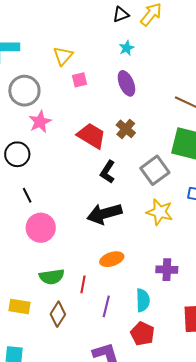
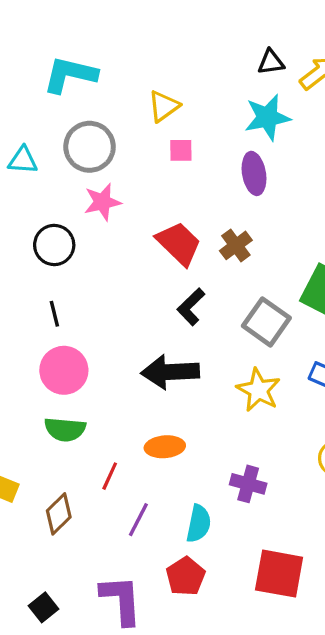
cyan star: (127, 48) -> (267, 117), size x1.8
gray square: (155, 170) -> (266, 322), turned -32
green semicircle: (52, 277) -> (65, 429), moved

